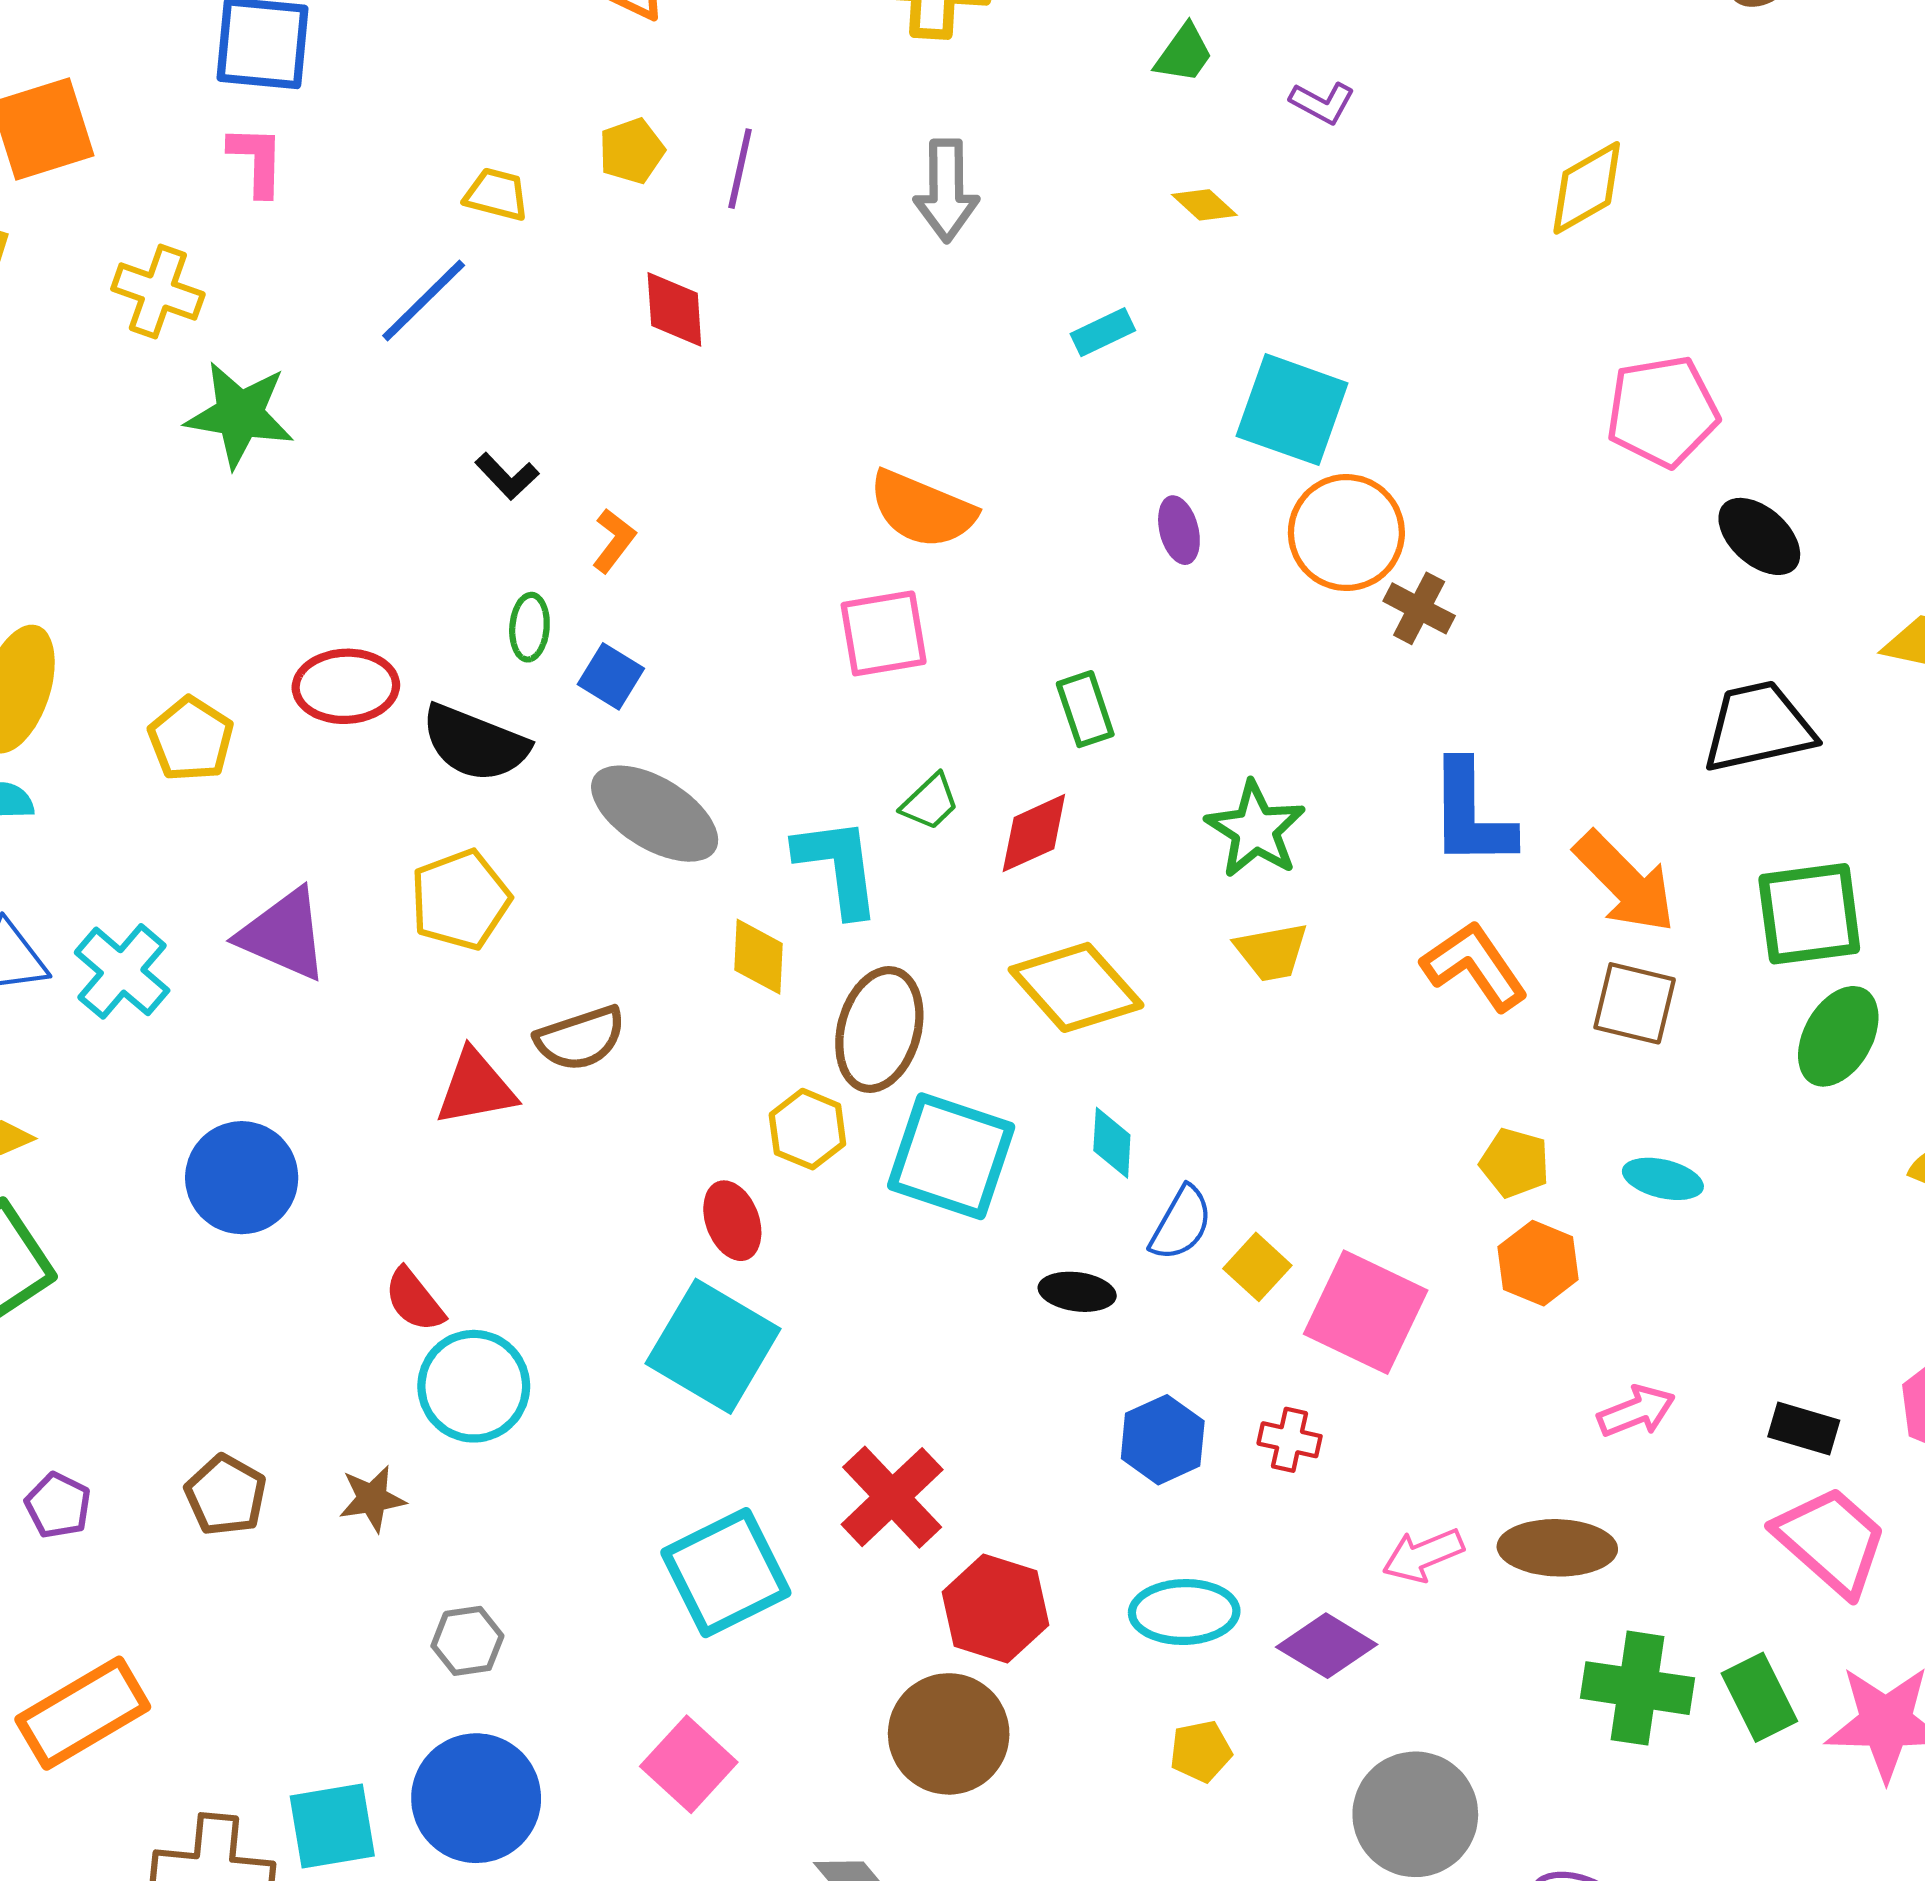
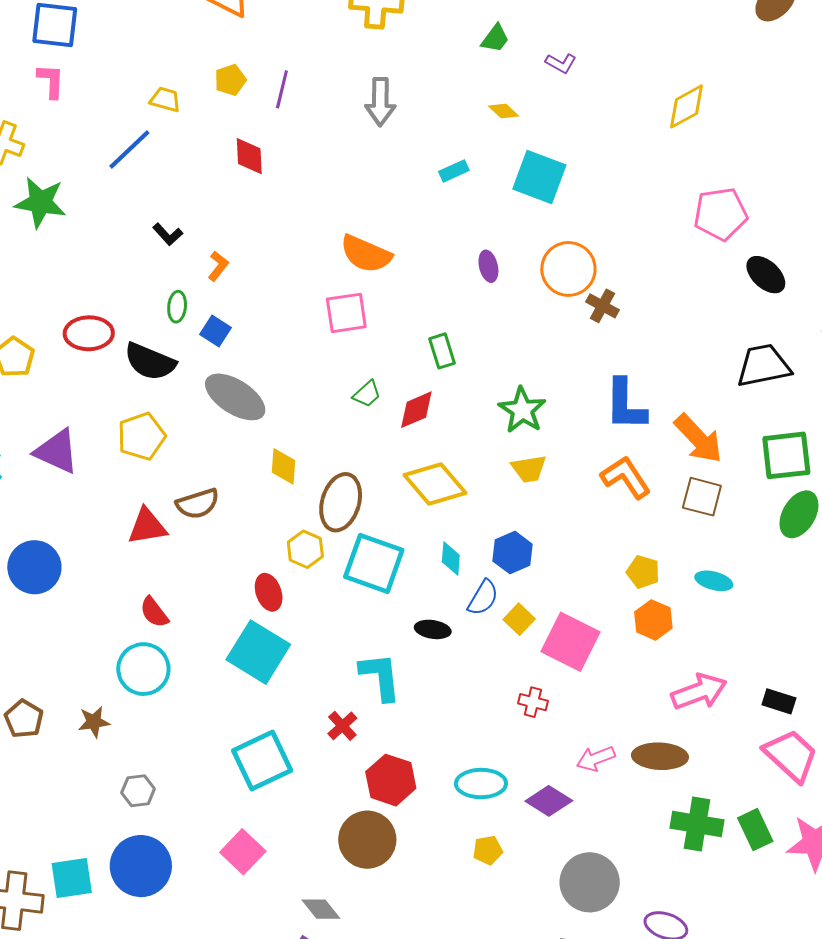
cyan square: (1292, 410) -> (539, 177), moved
cyan L-shape: (838, 867) -> (380, 677), moved
red semicircle: (414, 1300) -> (154, 612), moved
pink arrow: (1636, 1411) -> (699, 692), size x1.5
blue hexagon: (1163, 1440) -> (513, 553), moved
red cross: (892, 1497) -> (342, 726), size x0.6

